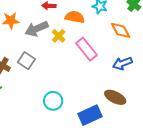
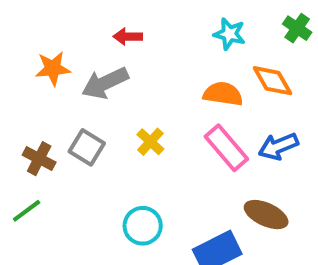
orange semicircle: (75, 17) -> (223, 94), moved
yellow cross: (59, 36) -> (150, 142), moved
pink rectangle: (87, 49) -> (226, 148), moved

